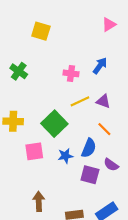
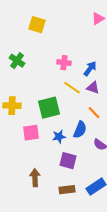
blue arrow: (100, 66) -> (90, 69), moved
yellow line: (80, 101) -> (72, 88), turned 60
green square: (54, 124) -> (49, 108), turned 30
purple square: (90, 175) -> (68, 161), moved

